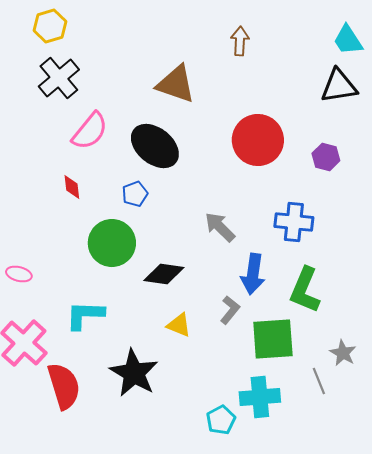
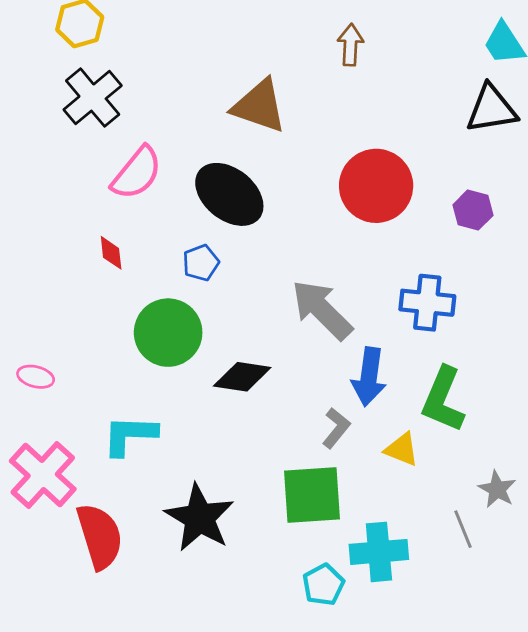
gray arrow: (220, 227) -> (322, 310), size x1.4
yellow triangle: (179, 325) -> (402, 449), moved
green square: (273, 339) -> (312, 495), moved

